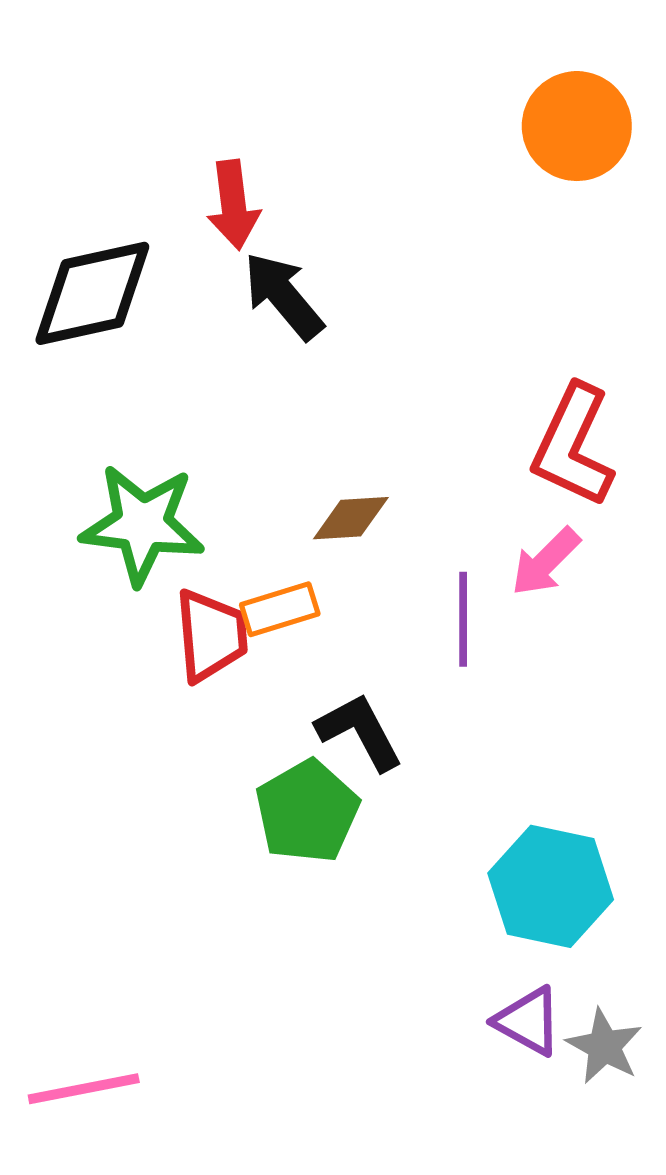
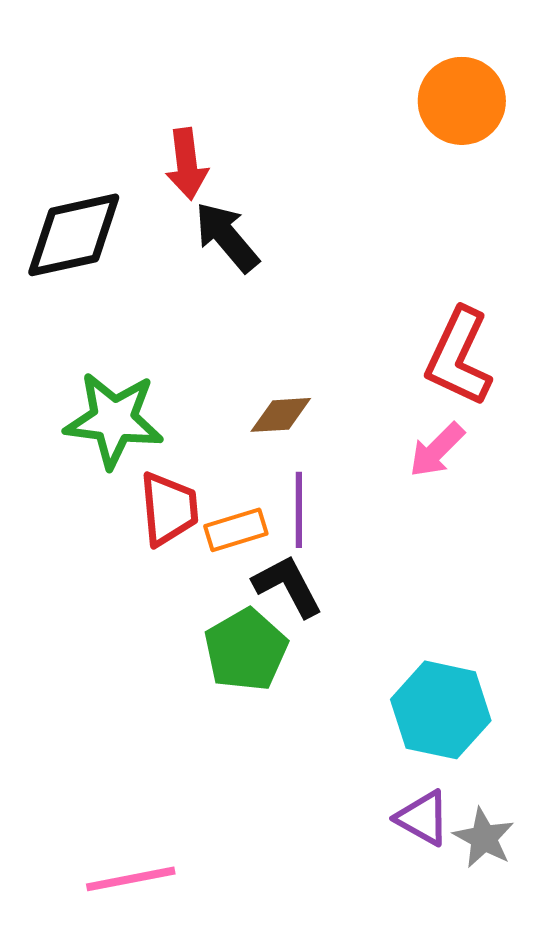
orange rectangle: (280, 609) -> (236, 530), moved
purple line: (463, 619) -> (299, 510), moved
pink line: (84, 1089) -> (131, 879), moved

